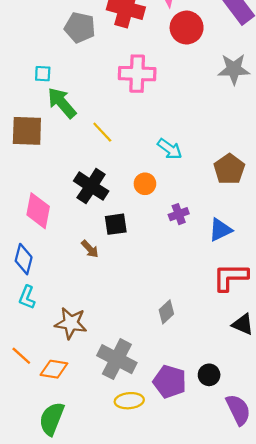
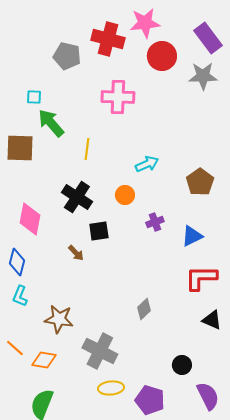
gray star: (234, 69) -> (203, 76), moved
yellow line: (102, 132) -> (87, 149), turned 50
cyan arrow: (170, 149) -> (147, 164), turned -60
purple pentagon: (170, 382) -> (150, 400), moved

